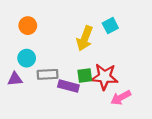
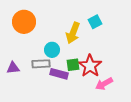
orange circle: (28, 26) -> (24, 22), size x1.5
cyan circle: (27, 58) -> (52, 50), moved
red star: (104, 77) -> (90, 66), turned 30

